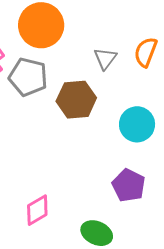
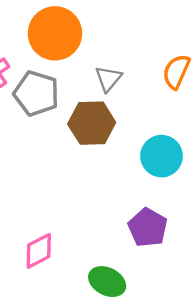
gray triangle: (105, 59) -> (108, 79), moved

